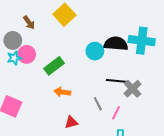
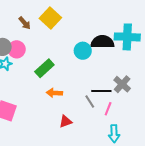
brown arrow: (29, 22) -> (25, 23), moved
pink circle: (27, 54) -> (17, 49), moved
black line: (116, 81) -> (101, 91), moved

